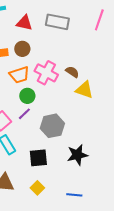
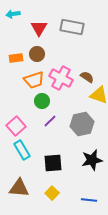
red triangle: (24, 23) -> (39, 28), turned 48
purple line: (24, 114) -> (50, 121), moved
gray hexagon: (52, 126) -> (82, 124), moved

